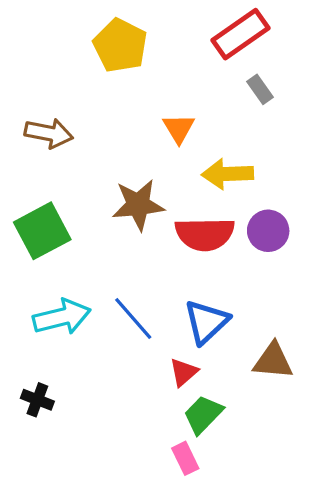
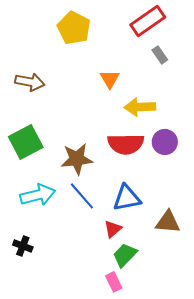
brown star: (138, 205) -> (77, 159), moved
blue triangle: (206, 322) -> (127, 198), turned 32

